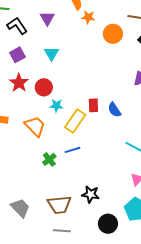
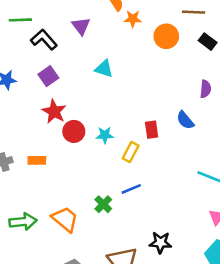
cyan triangle: (52, 53) -> (104, 69), moved, turned -35
red circle: (44, 87) -> (74, 131), moved
blue semicircle: (114, 110) -> (185, 120), moved
yellow rectangle: (75, 121) -> (131, 152), size x0.7
orange trapezoid: (35, 126) -> (65, 219), moved

